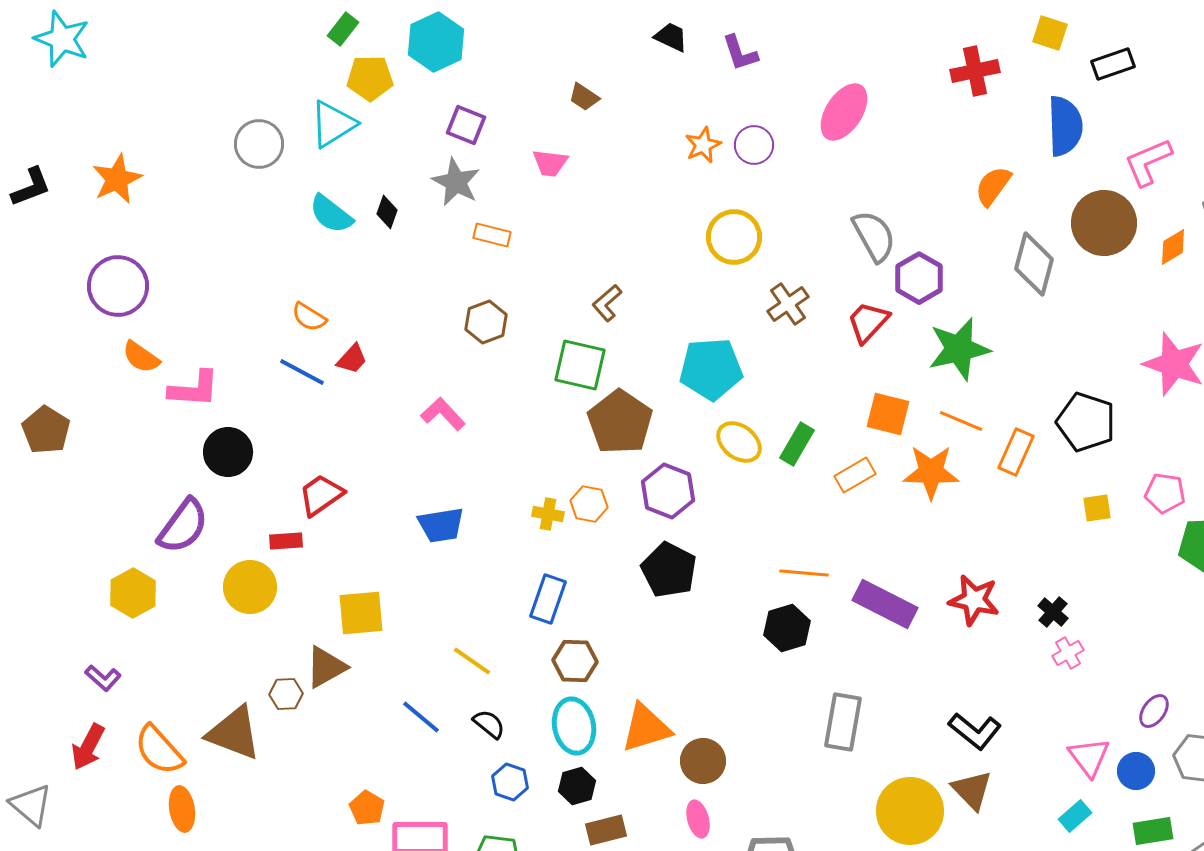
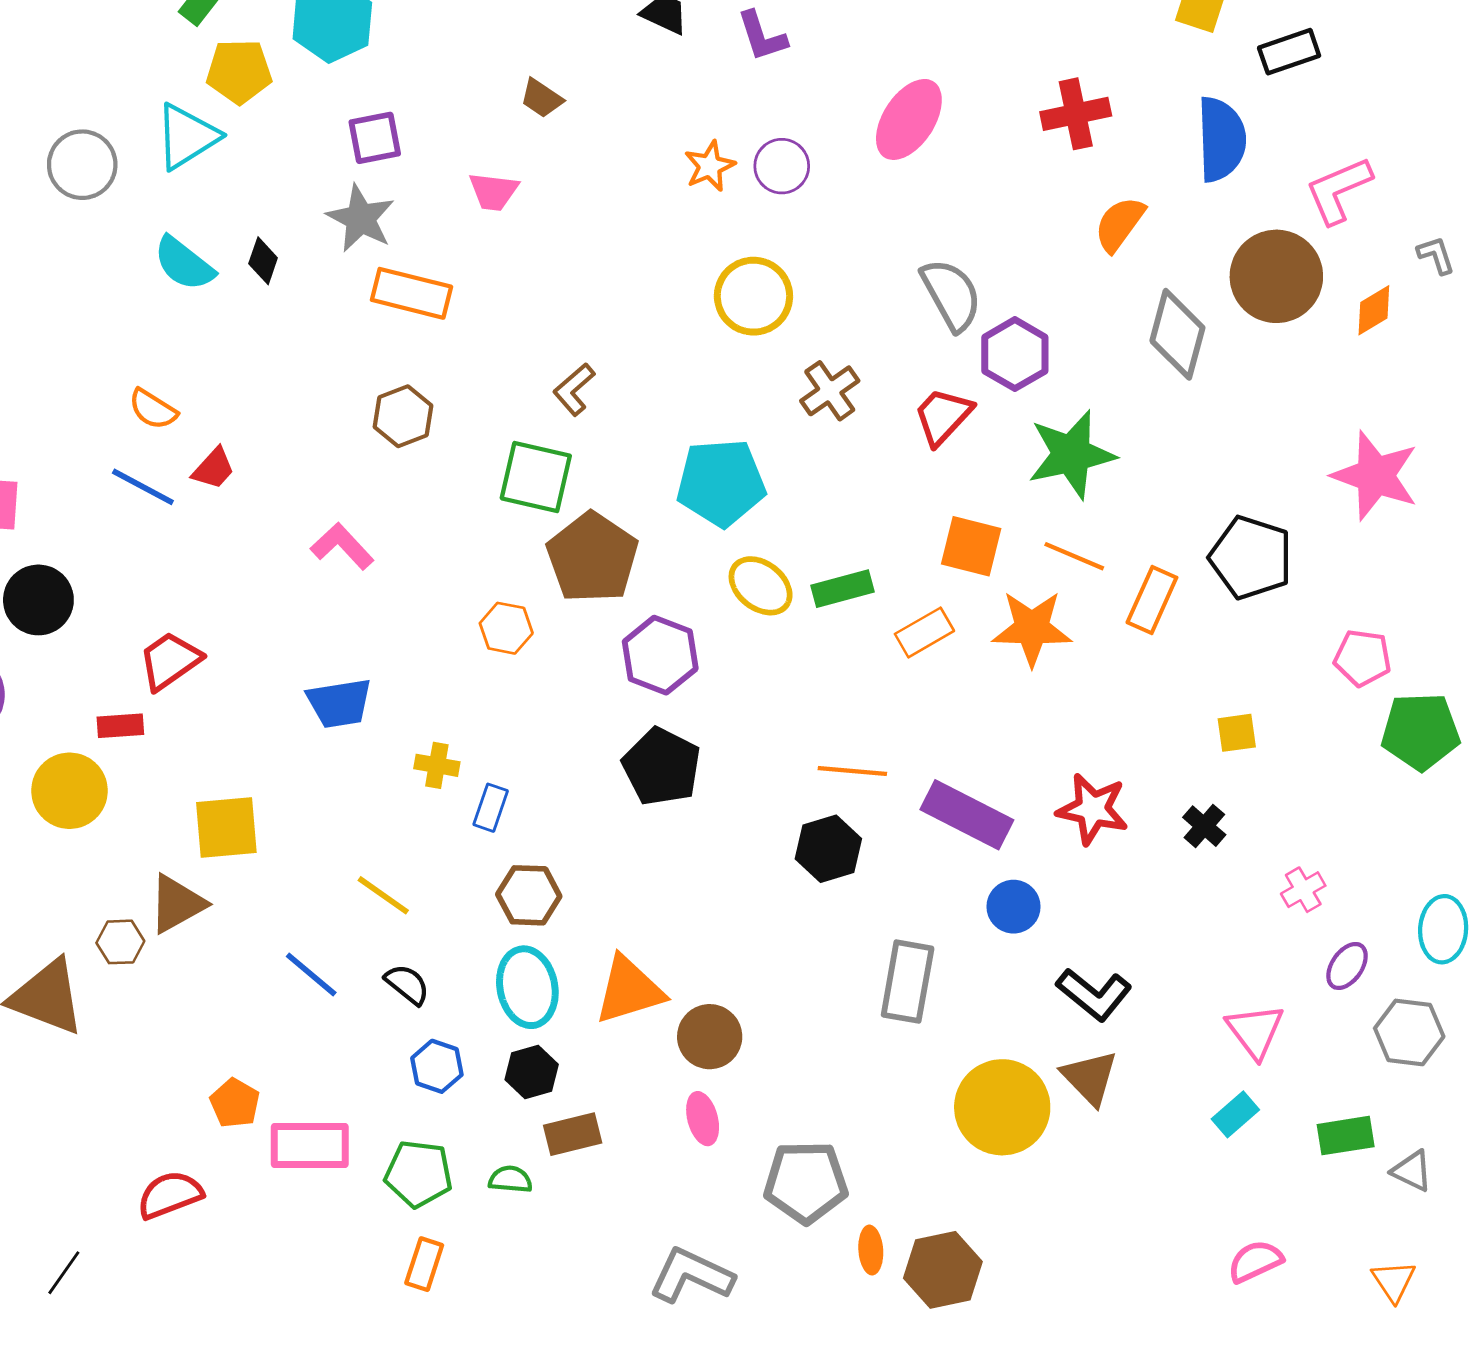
red cross: (975, 71) -> (1076, 114), moved
purple square: (466, 125) -> (375, 138), turned -33
orange rectangle: (492, 235) -> (411, 293), size x1.5
green rectangle: (797, 444) -> (843, 589), turned 45
orange hexagon: (589, 504) -> (506, 628), moved
yellow square: (1097, 508) -> (1237, 733), moved
yellow cross: (548, 514) -> (437, 765), moved
blue rectangle: (548, 599) -> (491, 808), size x0.7
pink cross: (1068, 653) -> (1303, 890), moved
blue circle: (1136, 771) -> (1014, 907), moved

